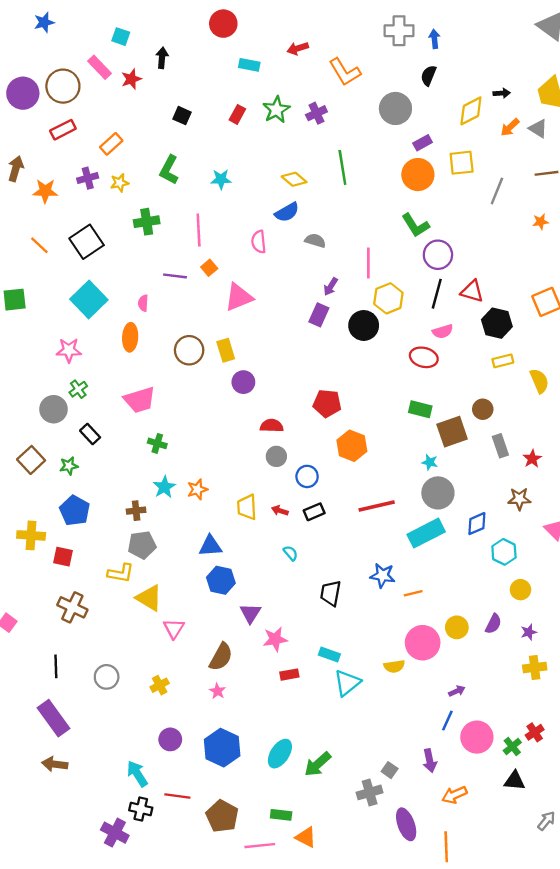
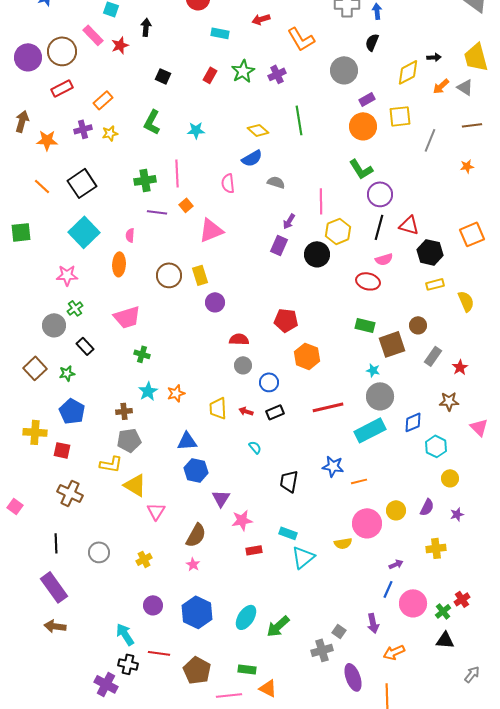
green cross: (147, 222) -> (145, 180), moved
gray rectangle: (500, 446) -> (433, 356), turned 54
yellow cross: (535, 667) -> (436, 548), moved

